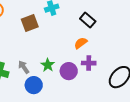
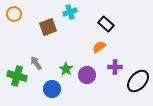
purple cross: (89, 63) -> (115, 67), moved
gray arrow: (24, 67) -> (36, 63), moved

